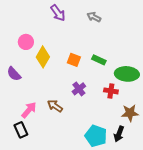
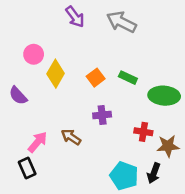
gray arrow: (94, 17) -> (121, 22), size x1.6
orange square: (74, 60) -> (96, 78), turned 32
purple cross: (79, 89) -> (102, 115), turned 32
red cross: (111, 91) -> (143, 132), moved

